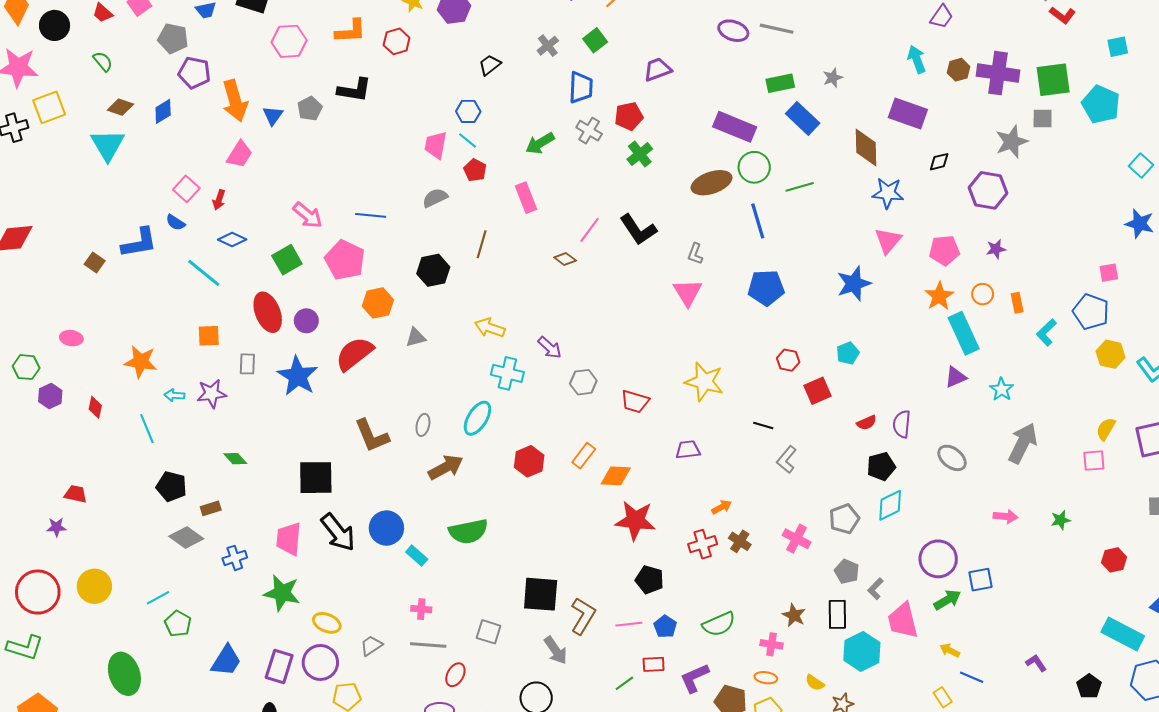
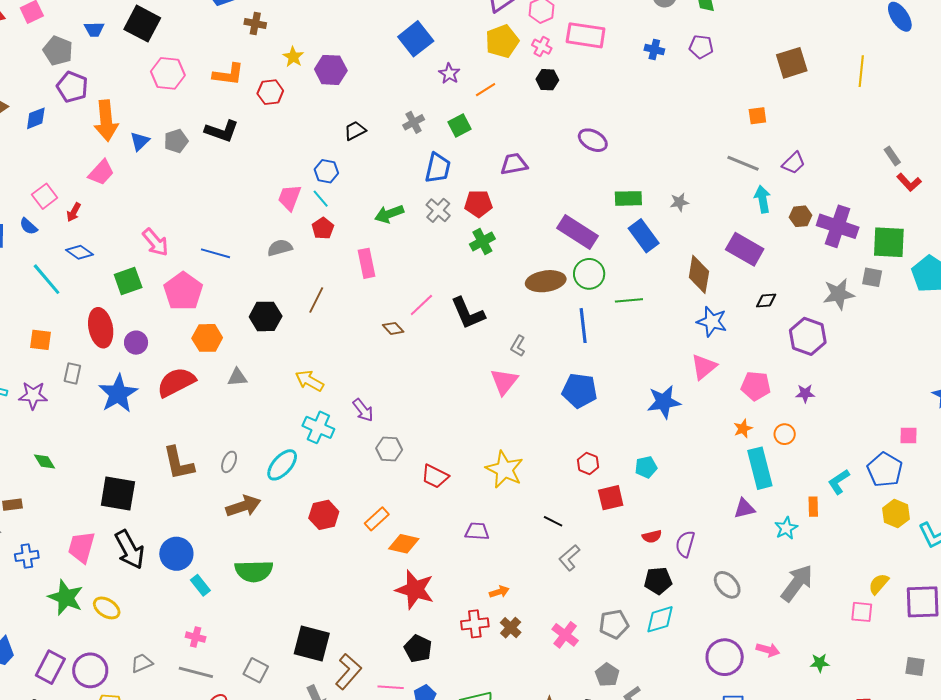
gray line: (777, 29) -> (743, 163), moved
orange star: (939, 296) -> (743, 429), size x0.7
orange rectangle: (1017, 303) -> (813, 507), moved
purple circle: (938, 559) -> (725, 657), moved
yellow ellipse: (327, 623) -> (107, 608), moved

